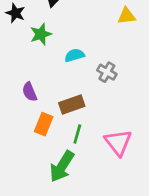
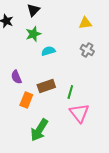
green star: (41, 34) -> (33, 34), moved
gray cross: (107, 72) -> (87, 50), moved
green line: (77, 134) -> (70, 92), moved

